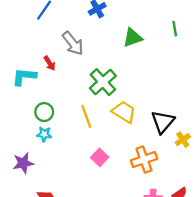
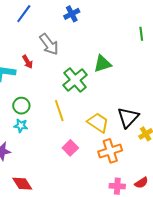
green triangle: (133, 38) -> (102, 64), moved
yellow trapezoid: (124, 112) -> (98, 123), moved

